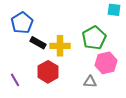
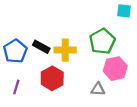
blue pentagon: (22, 23) -> (15, 51), moved
purple line: (15, 80) -> (16, 87), turned 48

